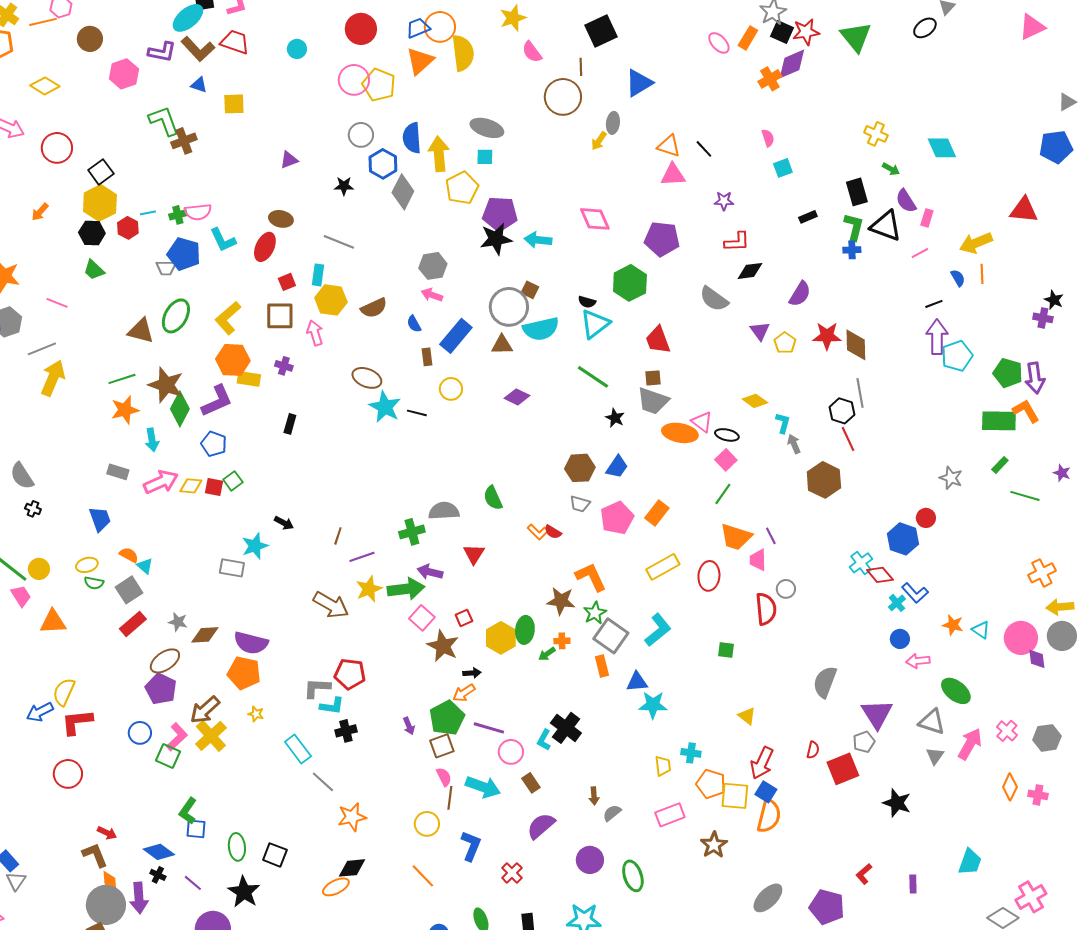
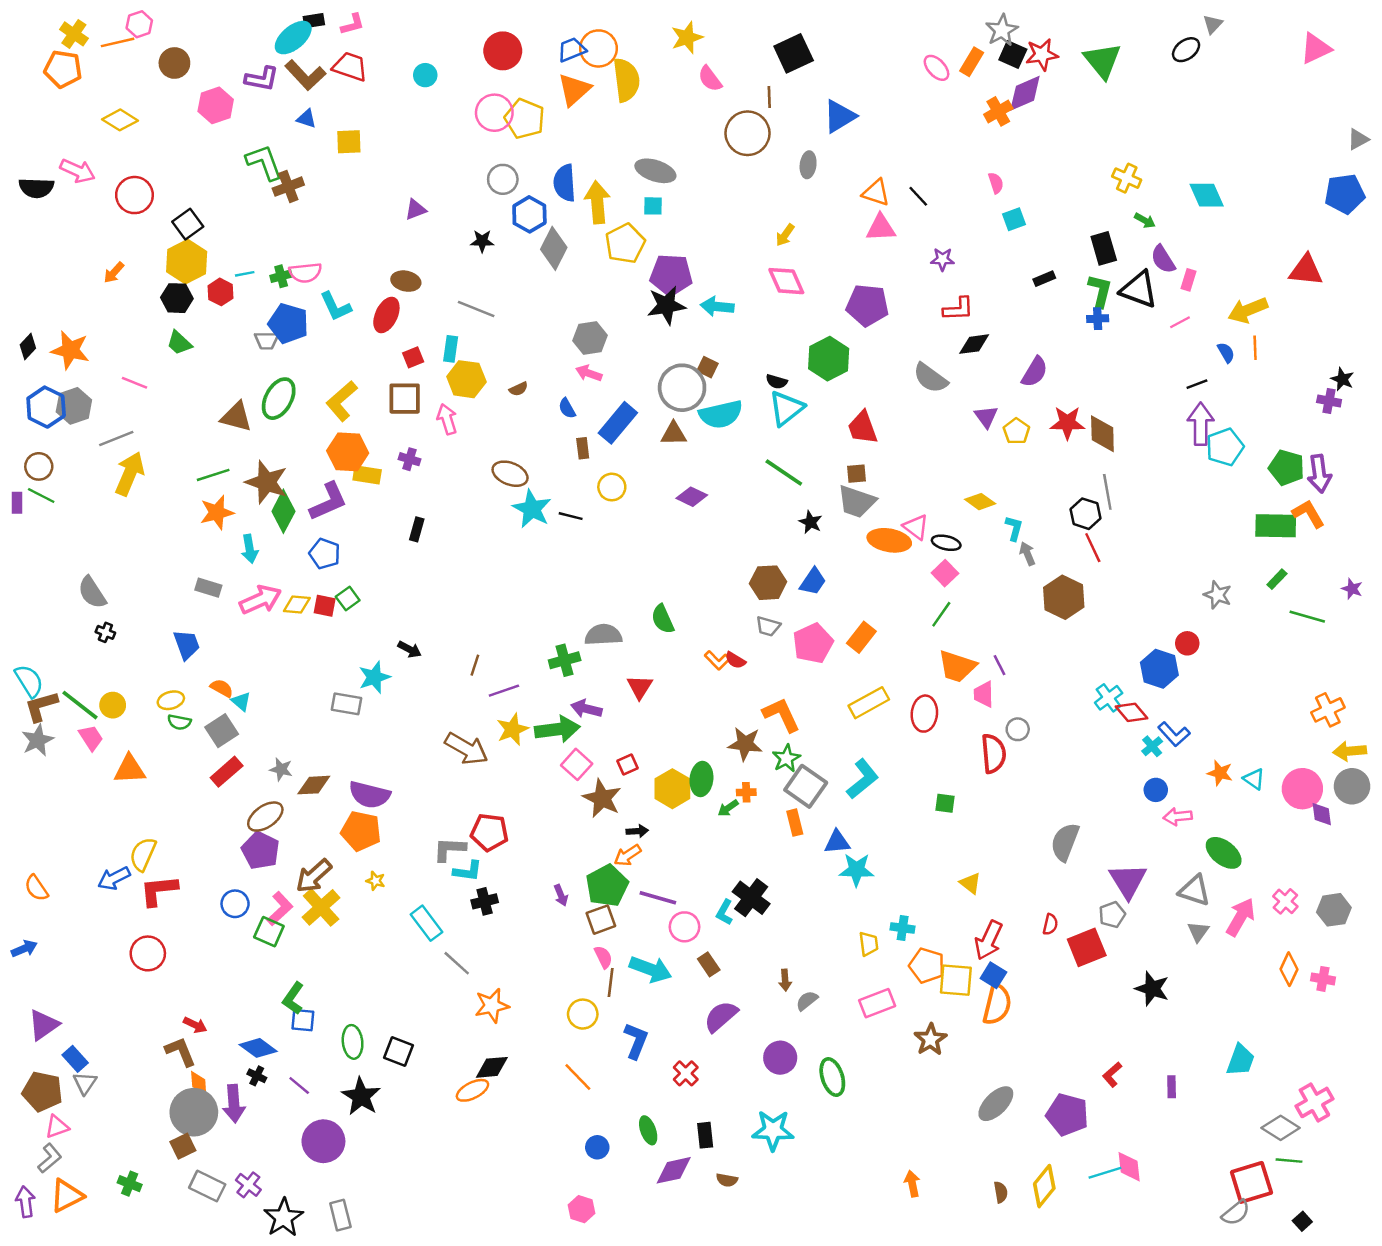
yellow arrow: (599, 141) -> (785, 235), moved
brown semicircle: (374, 308) -> (519, 389), size x0.6

